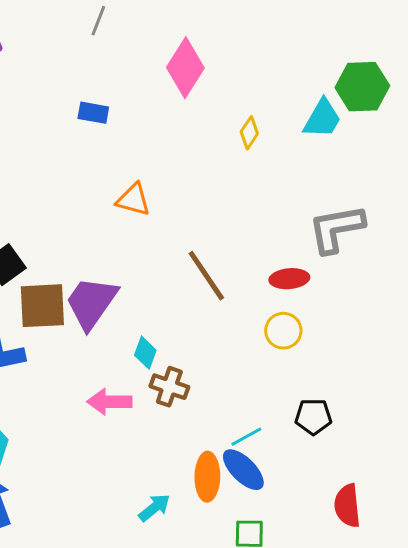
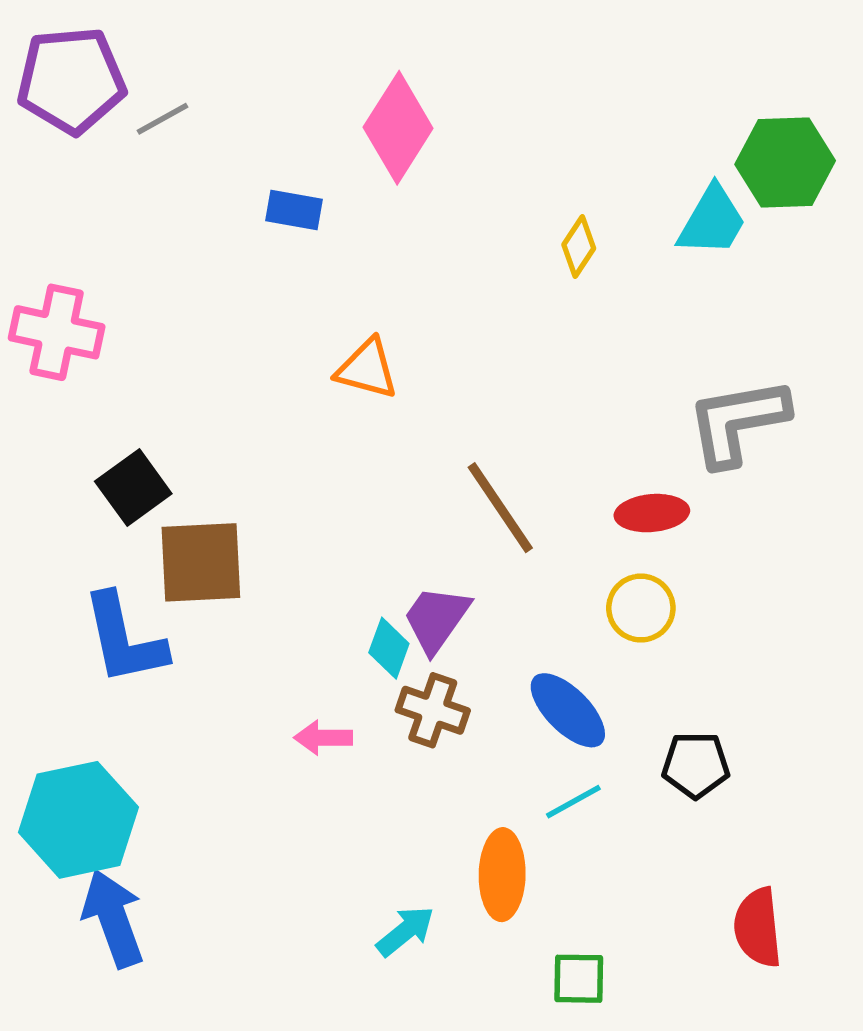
gray line: (98, 21) -> (163, 119), moved, turned 40
pink diamond: (185, 68) -> (398, 128), moved
purple trapezoid: (91, 303) -> (436, 619), moved, size x0.7
pink arrow: (109, 402) -> (323, 738), size x0.7
blue ellipse: (243, 470) -> (568, 710), moved

